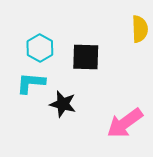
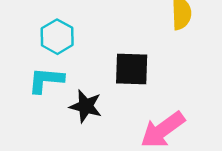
black square: (86, 57) -> (132, 69), moved

